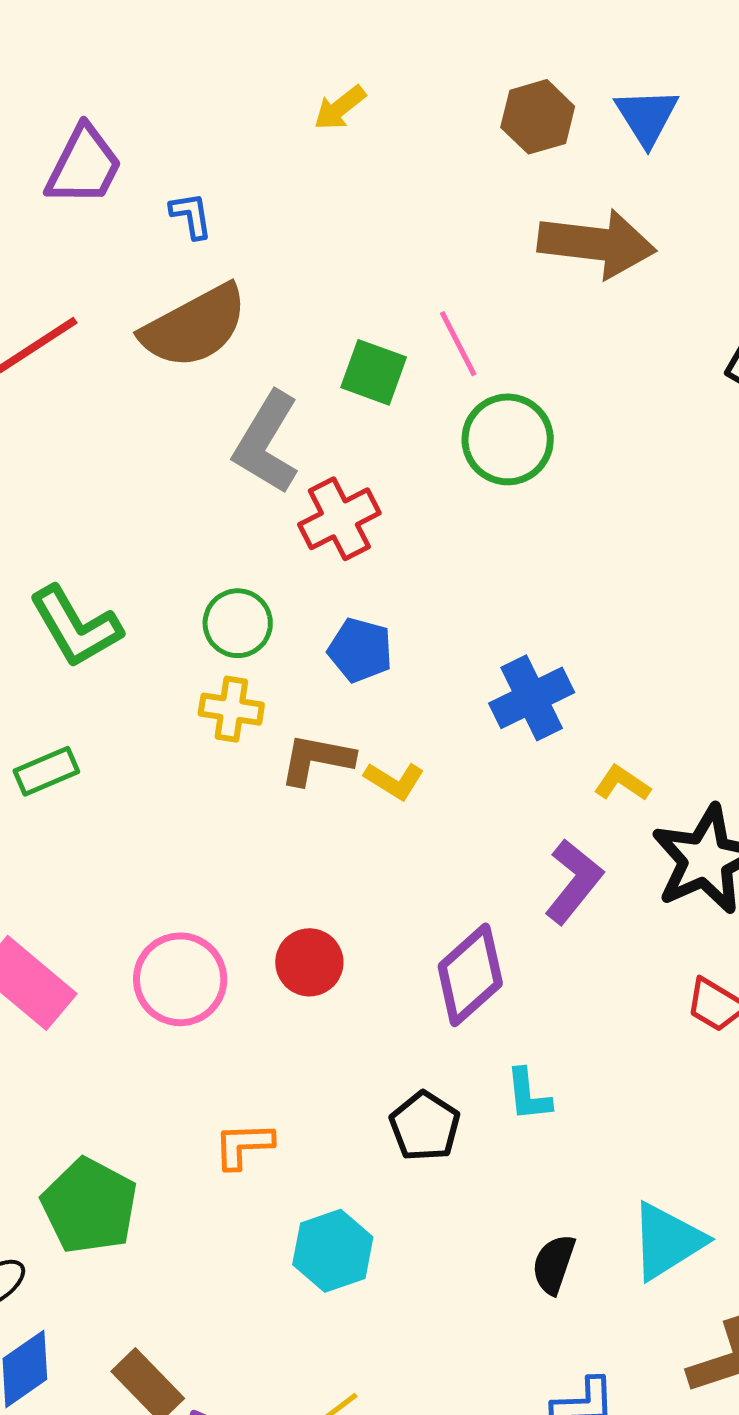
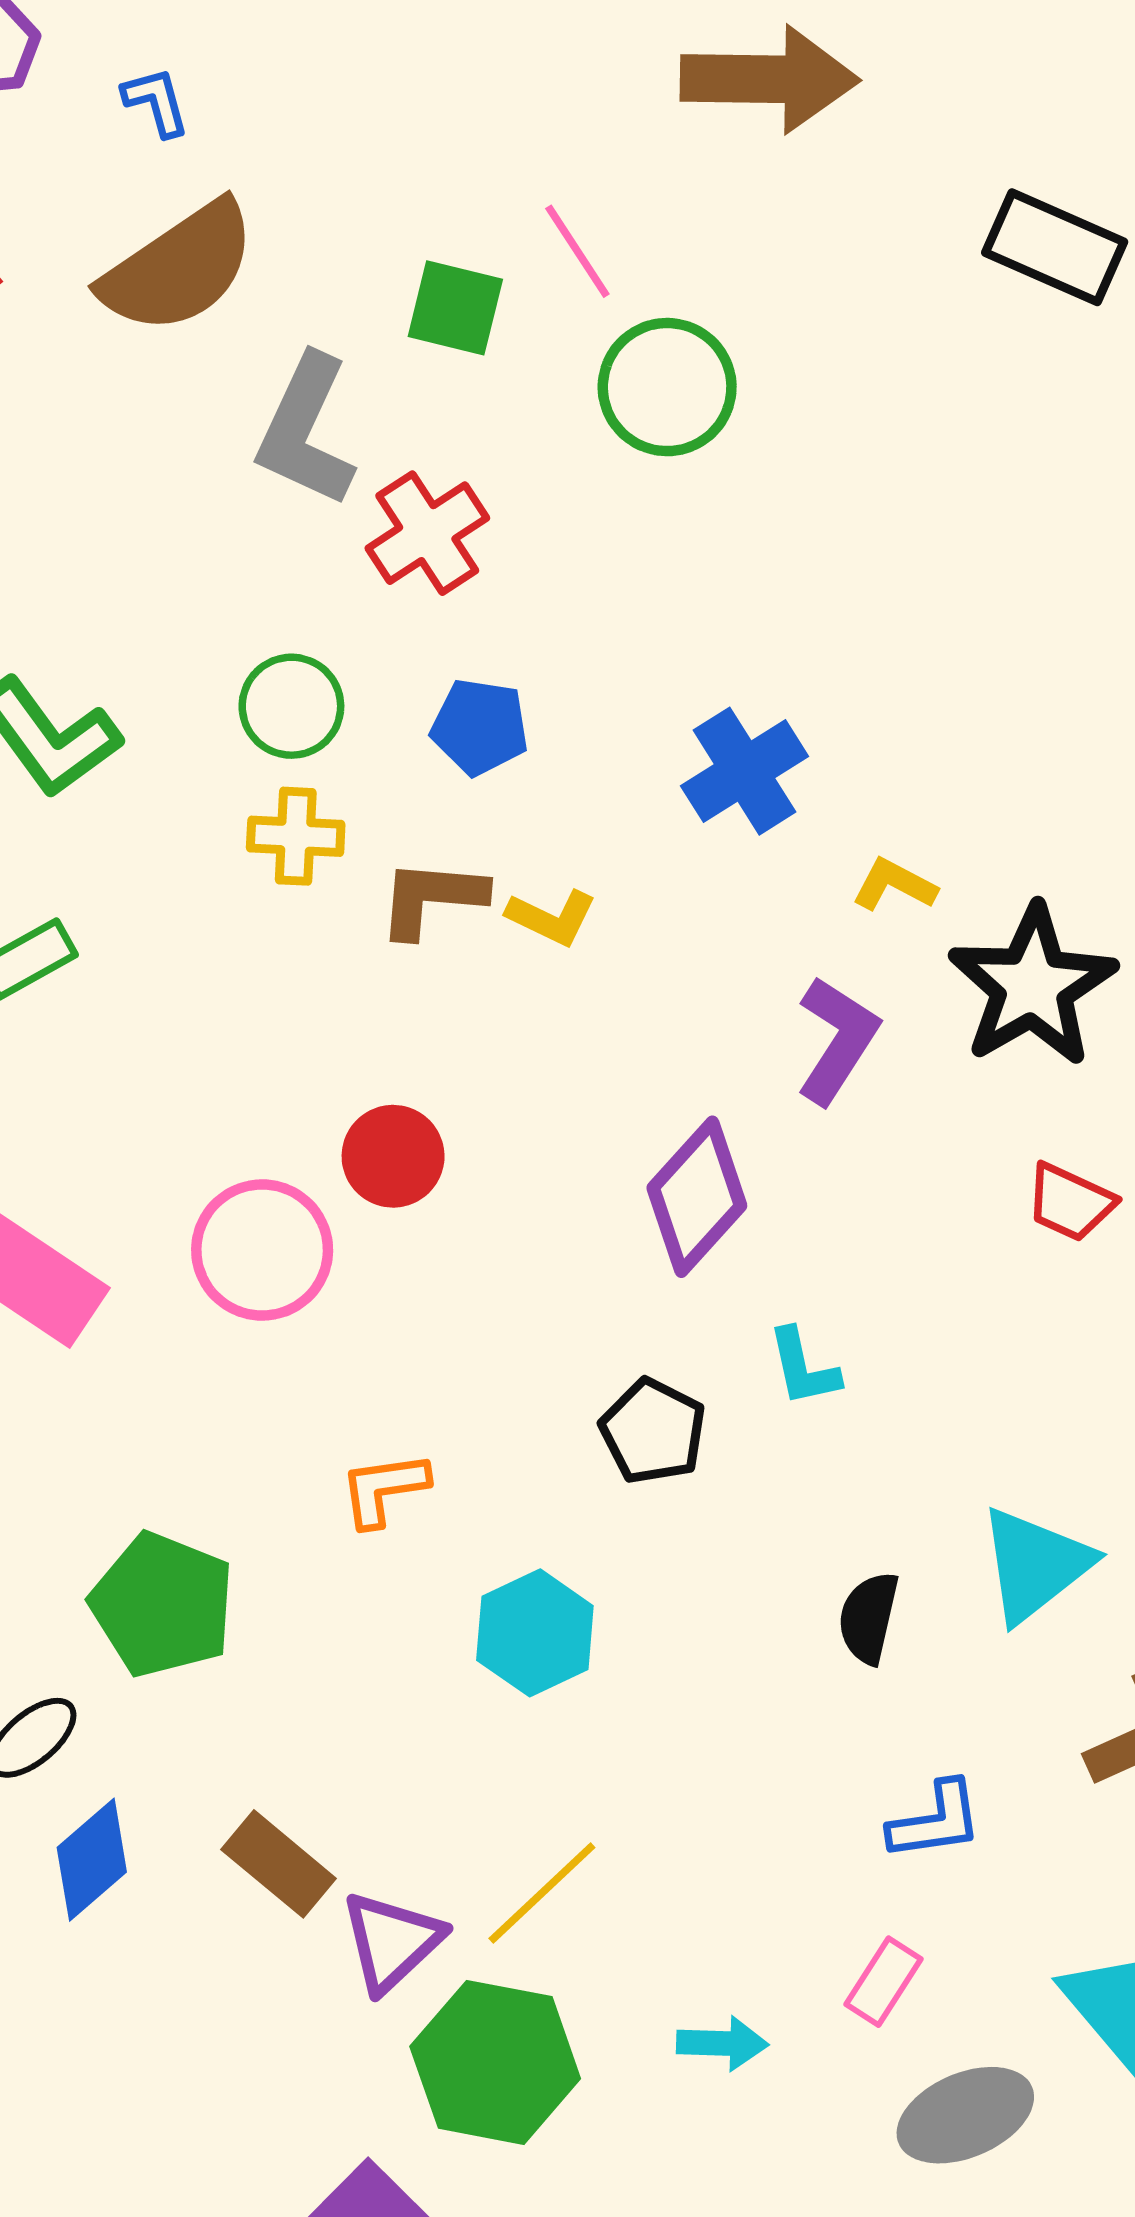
red circle: (309, 962) -> (393, 1156), moved

